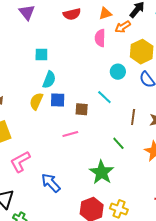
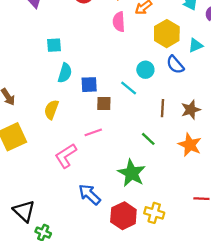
cyan circle: (118, 72) -> (145, 70), moved
blue square: (58, 100) -> (89, 85), moved
yellow semicircle: (36, 101) -> (51, 110), moved
pink L-shape: (20, 162) -> (66, 156), moved
blue arrow: (51, 183) -> (90, 194), moved

